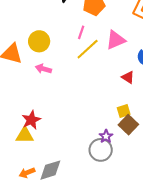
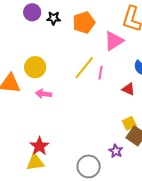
pink line: (81, 32) -> (101, 73), moved
pink triangle: (116, 40) -> (114, 41), moved
gray circle: (101, 150) -> (89, 166), moved

